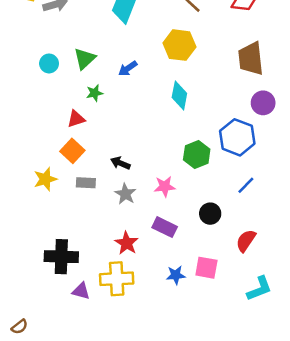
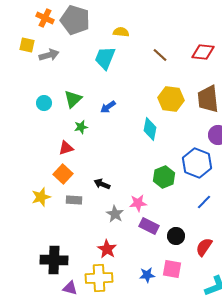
yellow hexagon: (179, 45) -> (171, 99), moved
gray star: (125, 194) -> (115, 214), moved
black circle: (210, 214) -> (176, 236), moved
purple rectangle: (165, 227) -> (149, 226), moved

